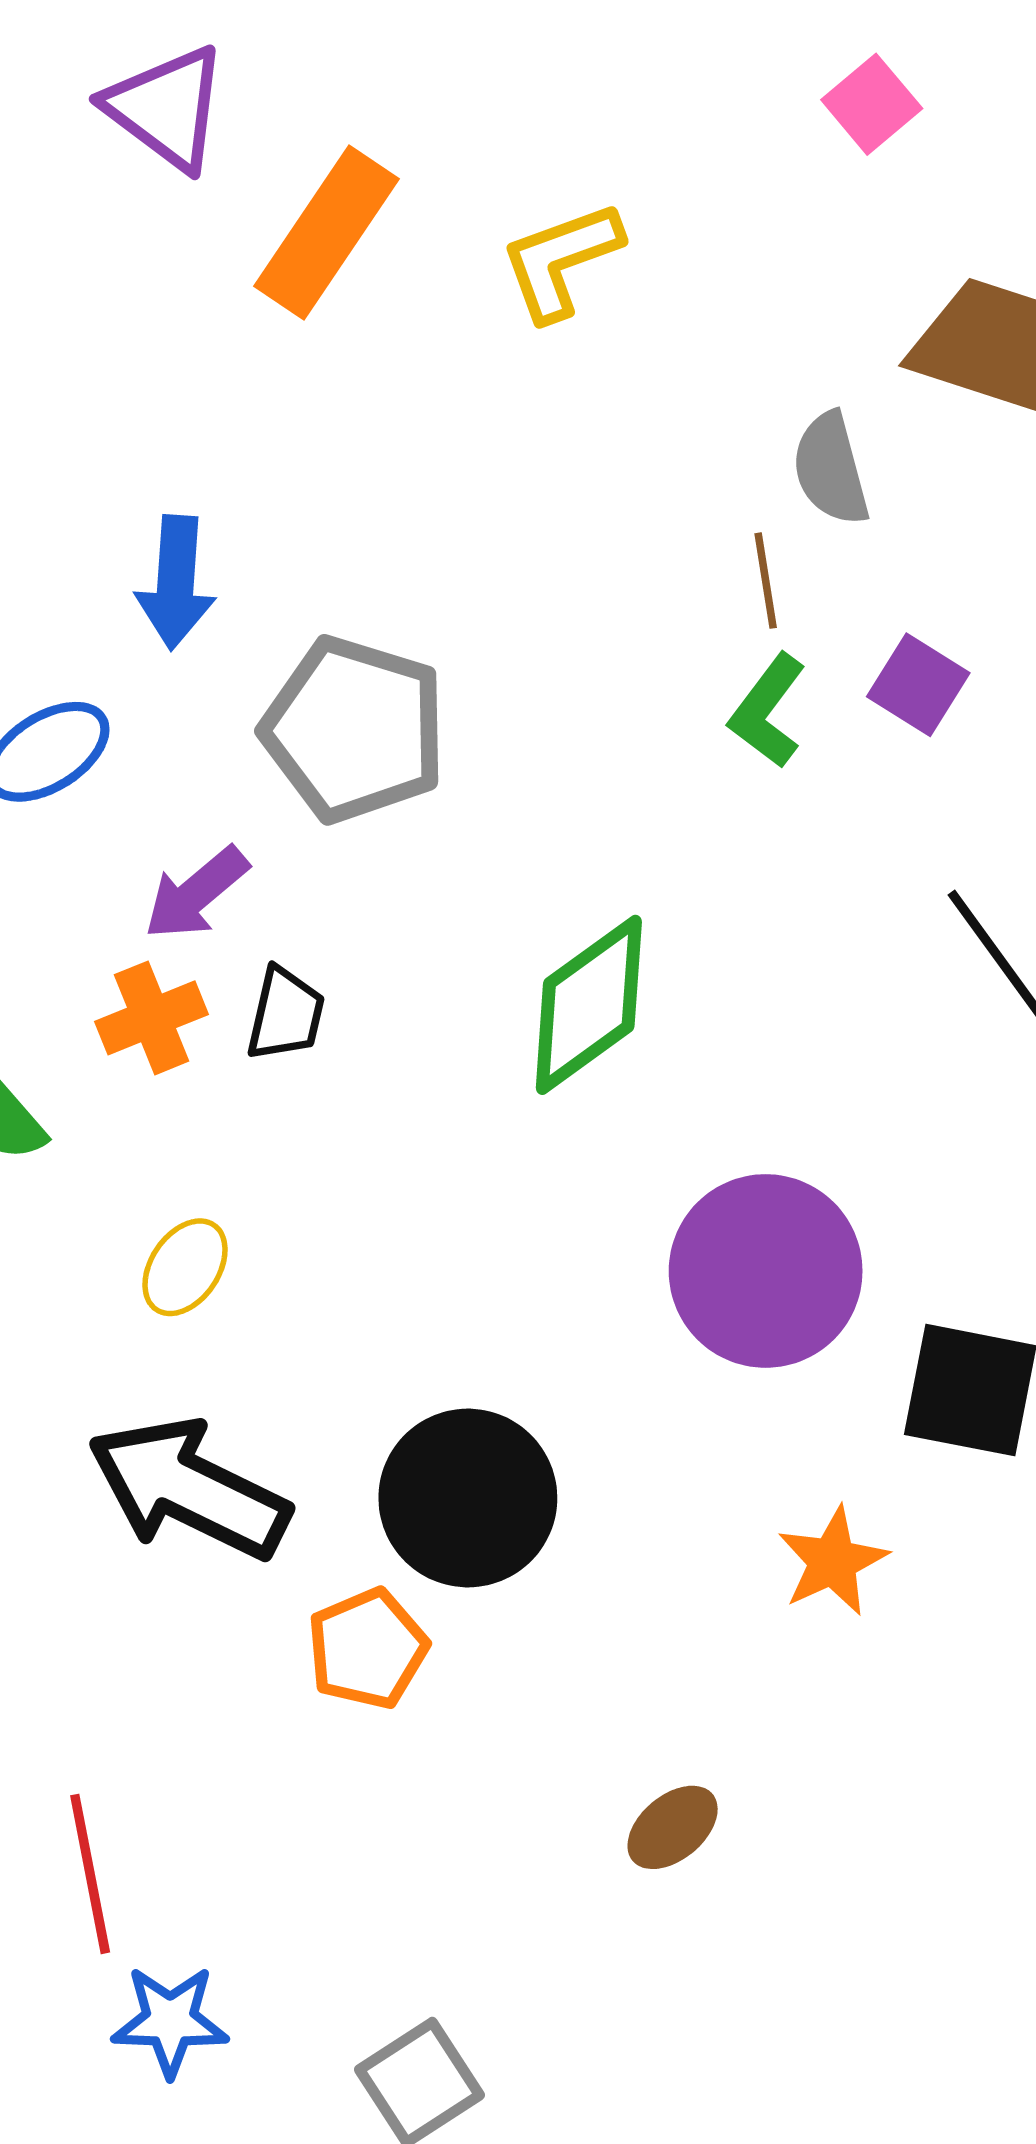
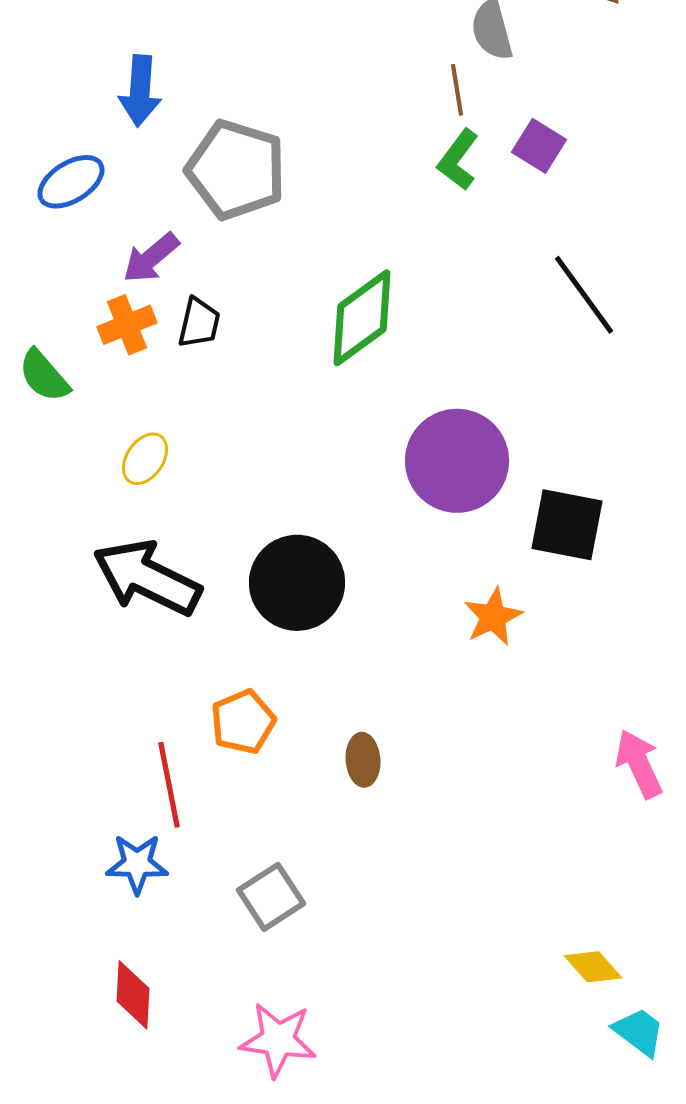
orange pentagon: (367, 1649) -> (243, 722), moved
brown ellipse: (673, 1827) -> (363, 760), moved, turned -54
red line: (90, 1874) -> (169, 785), moved

